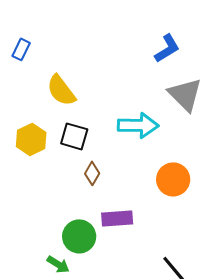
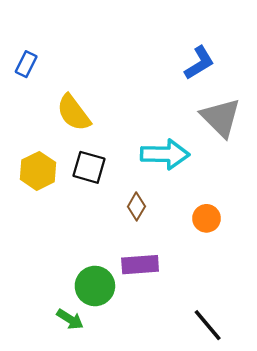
brown diamond: (92, 173) -> (136, 206), moved
orange circle: (173, 179) -> (206, 218), size x0.7

